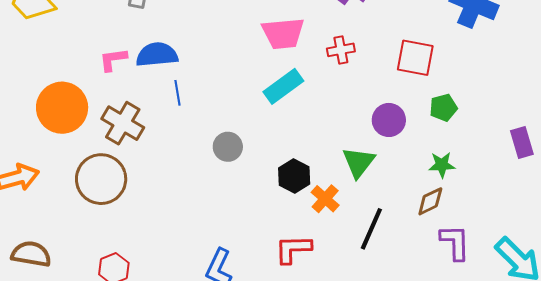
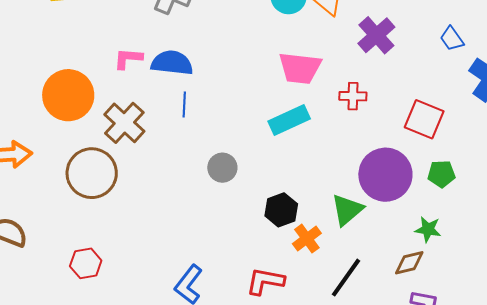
purple circle: (389, 120) -> (385, 175), size x1.6

